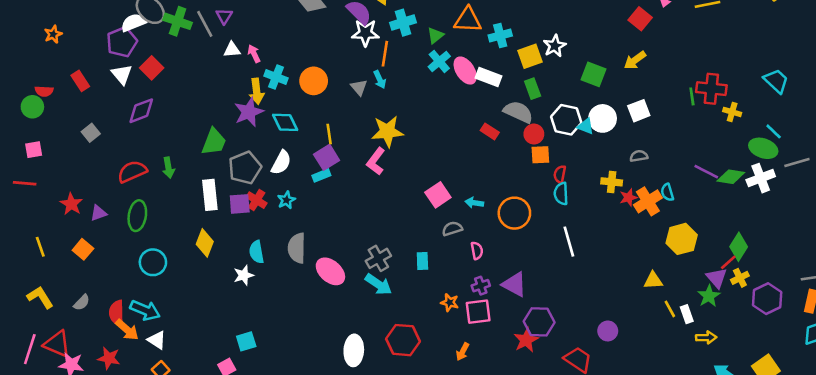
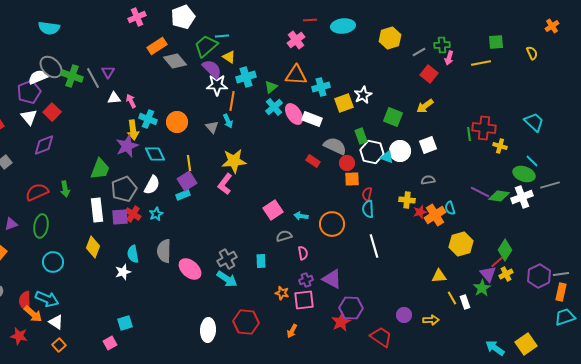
green rectangle: (533, 89) -> (361, 136), moved
purple hexagon: (767, 299) -> (539, 276), moved
yellow arrow: (706, 337) -> (431, 320), moved

